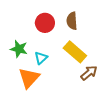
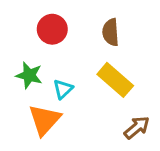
red circle: (45, 23) -> (52, 29), moved
brown arrow: (89, 73) -> (137, 128), moved

